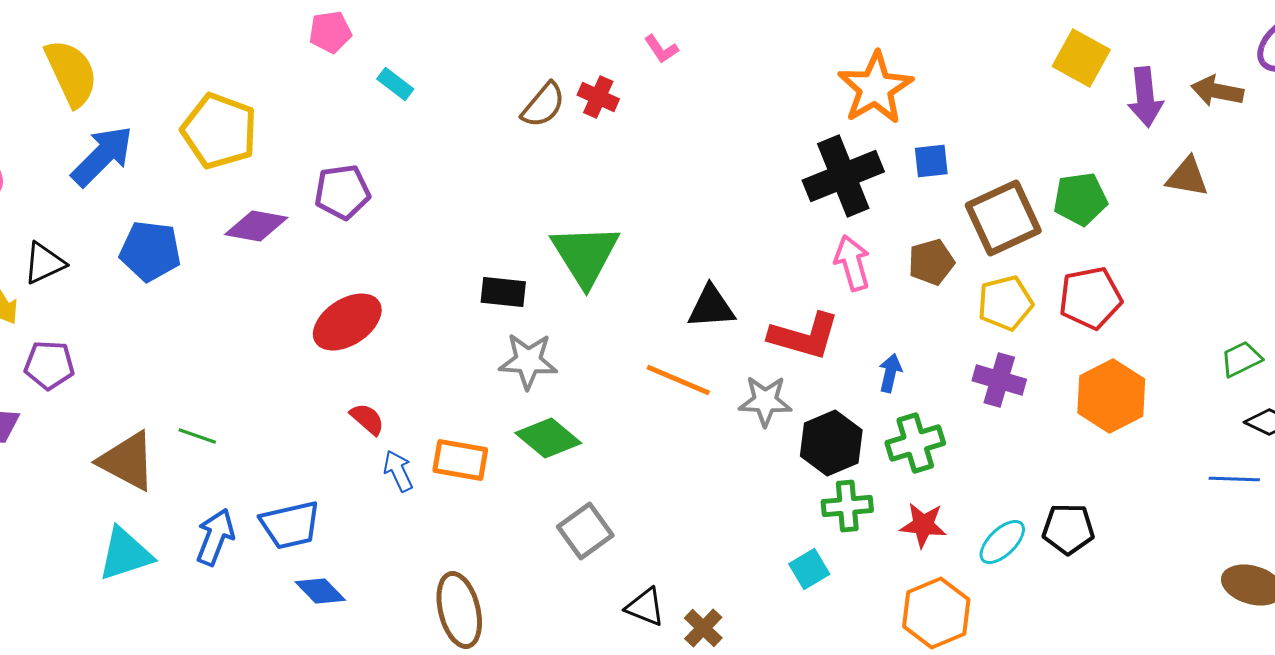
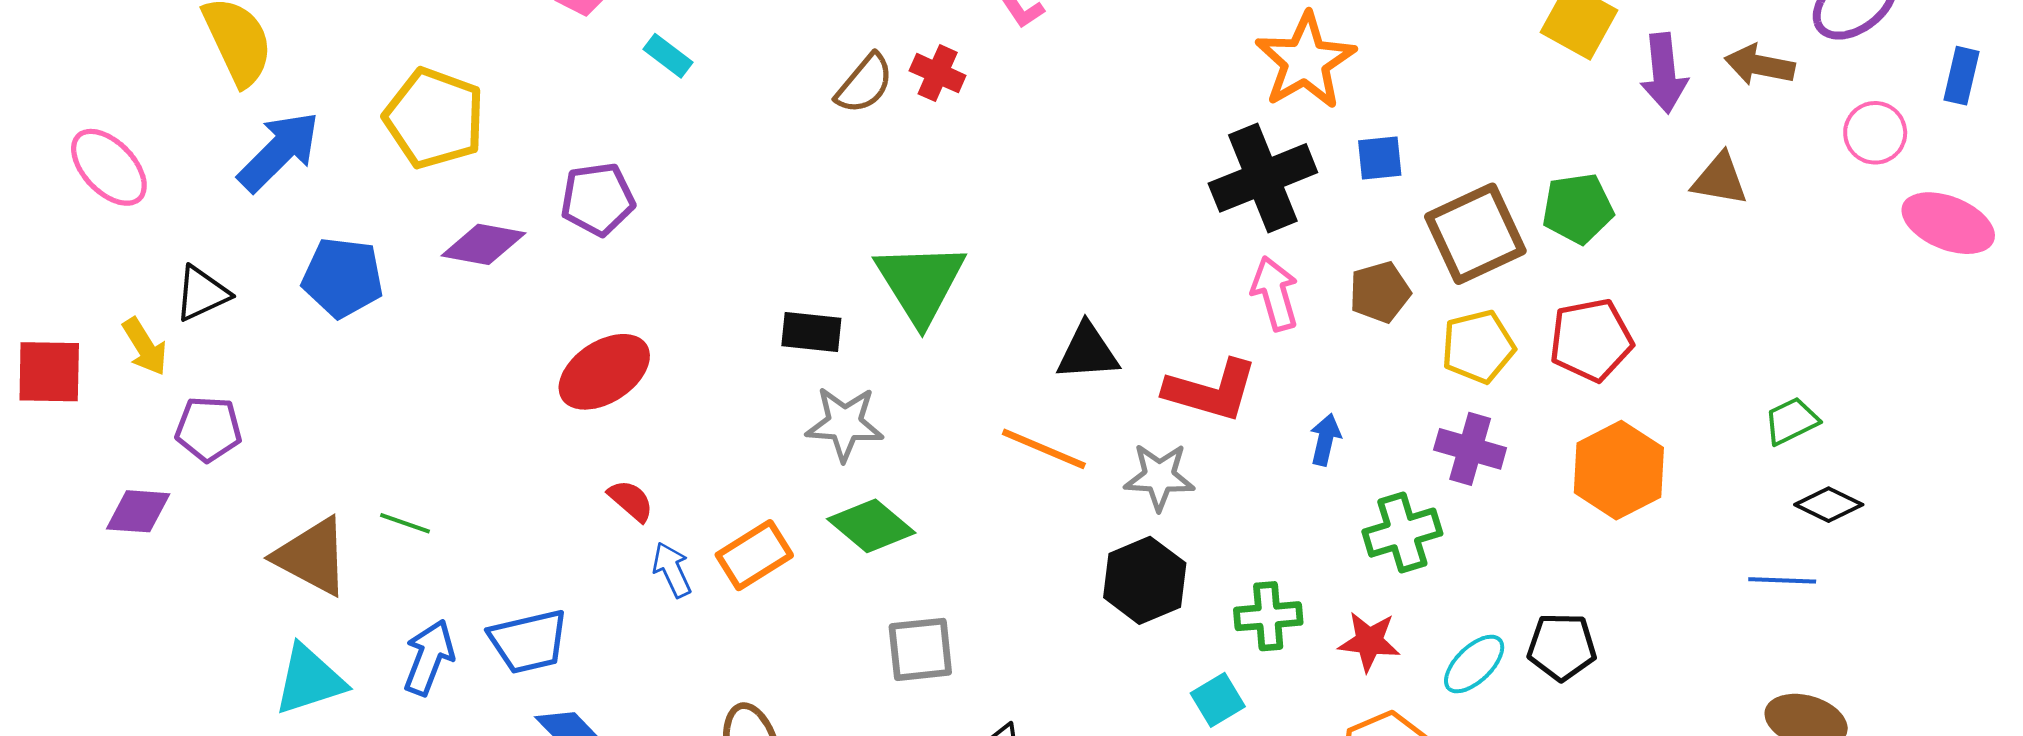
black hexagon: (831, 443) -> (1145, 580), moved
green cross: (915, 443) -> (1402, 533), moved
orange rectangle: (460, 460) -> (754, 555), turned -42
gray square: (585, 531) -> (920, 649), turned 30

